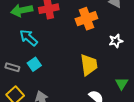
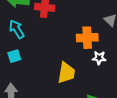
orange cross: (86, 19) -> (87, 38), moved

